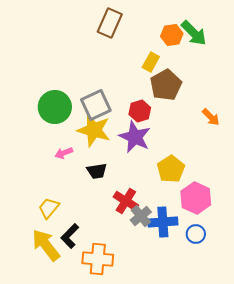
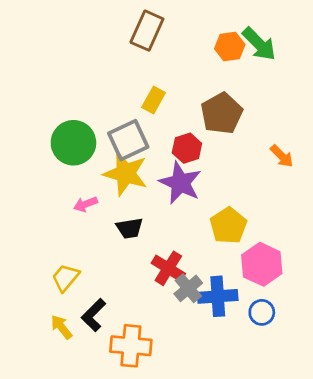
yellow rectangle: (151, 62) -> (154, 100), moved
yellow arrow: (46, 245) -> (61, 327), size x0.6

